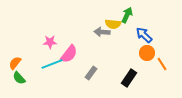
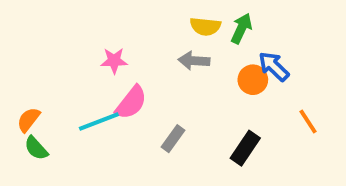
yellow semicircle: (113, 24) -> (205, 26), moved
pink star: (50, 42) -> (114, 61), moved
orange circle: (147, 53) -> (253, 80), moved

